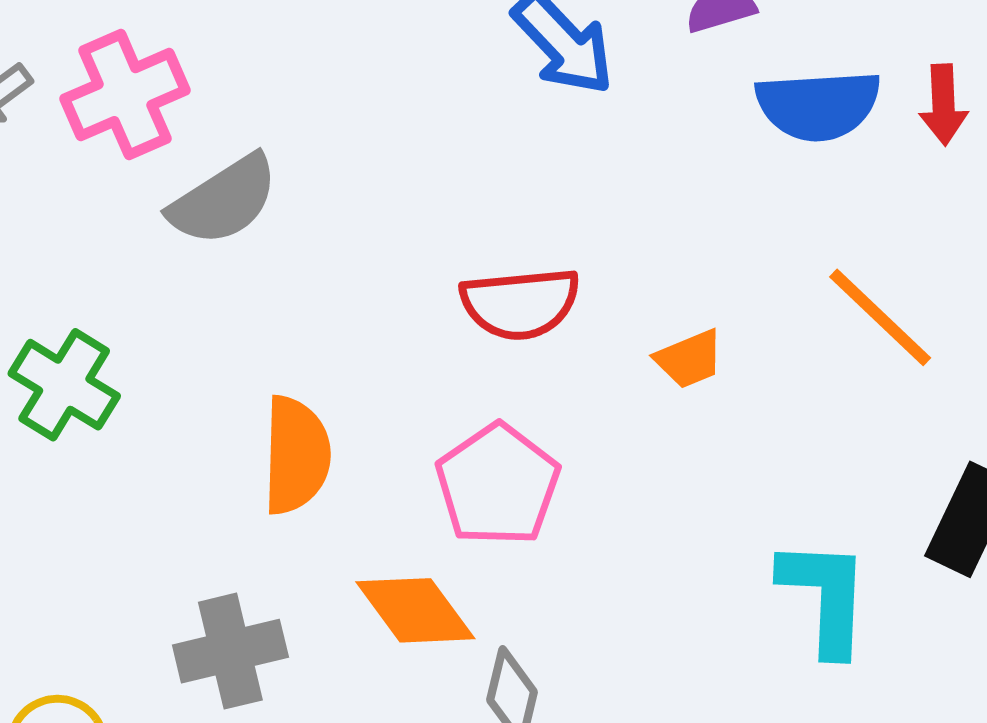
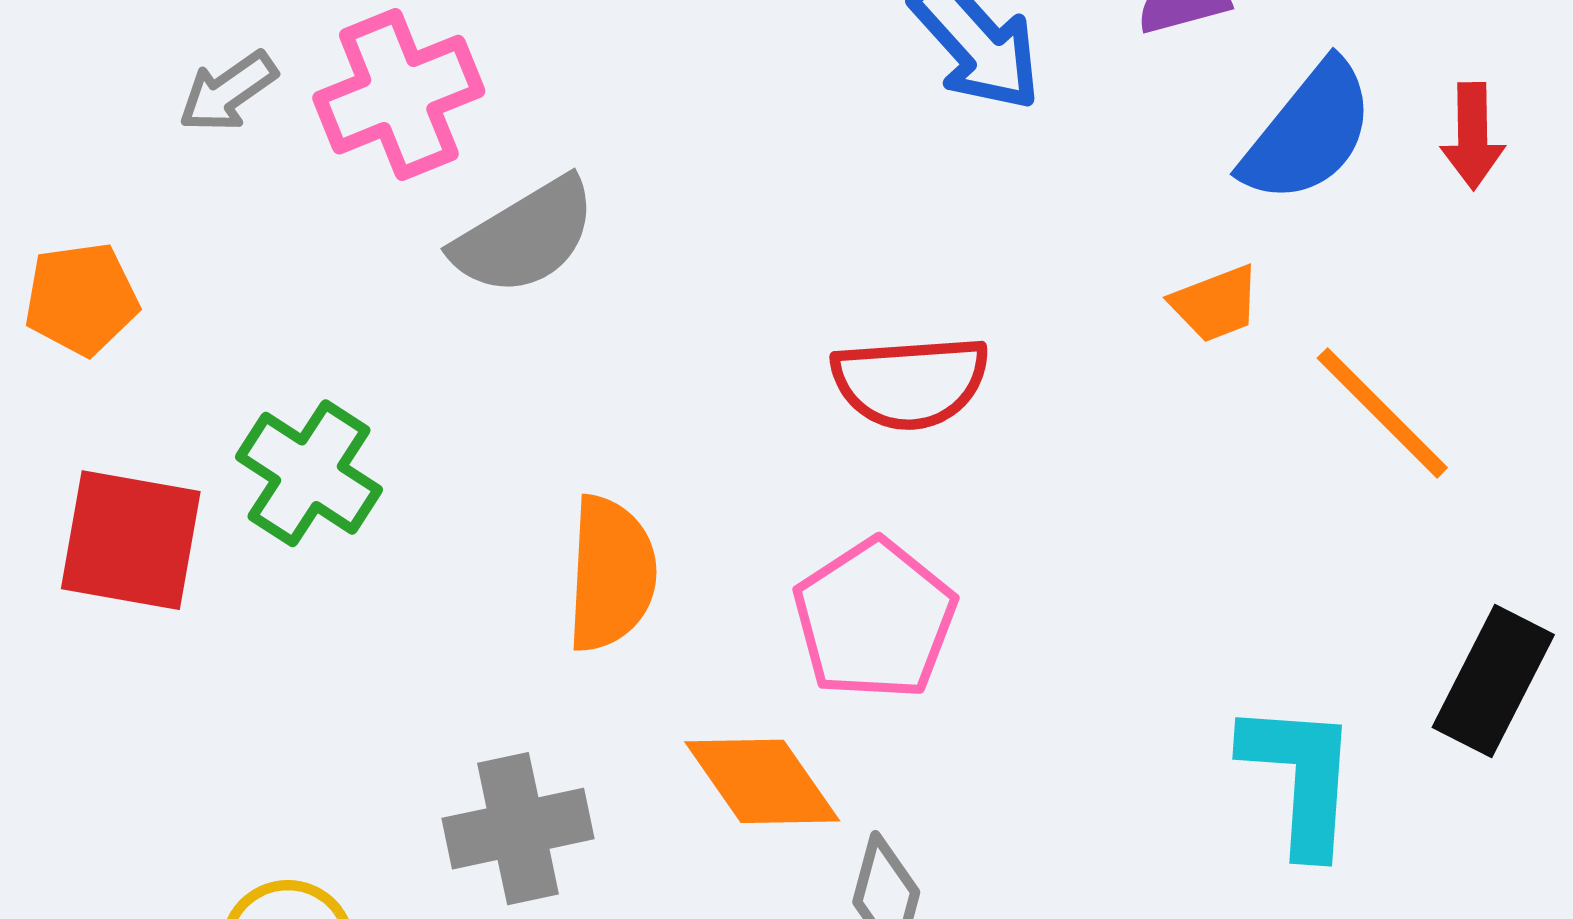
blue semicircle: (818, 105) -> (1308, 132), turned -49
orange trapezoid: (689, 359) -> (1215, 304), moved

